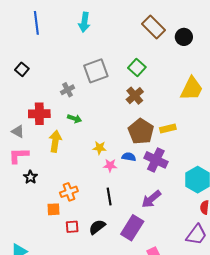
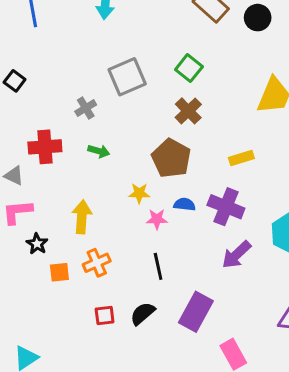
brown pentagon: (141, 131) -> (171, 158), moved
yellow arrow: (55, 141) -> (82, 217), moved
purple arrow: (151, 199) -> (236, 255), moved
orange square: (54, 209) -> (59, 272), moved

